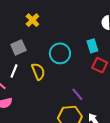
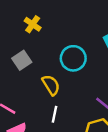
white line: (14, 71) -> (55, 114), moved

